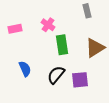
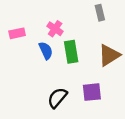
blue semicircle: (25, 69) -> (46, 51), moved
black semicircle: (56, 75) -> (57, 98), moved

